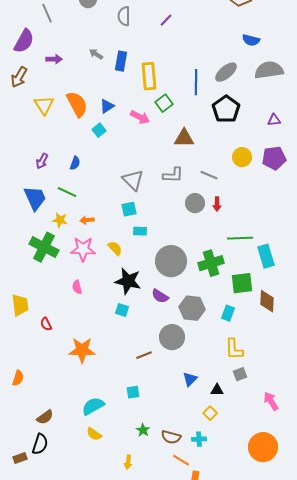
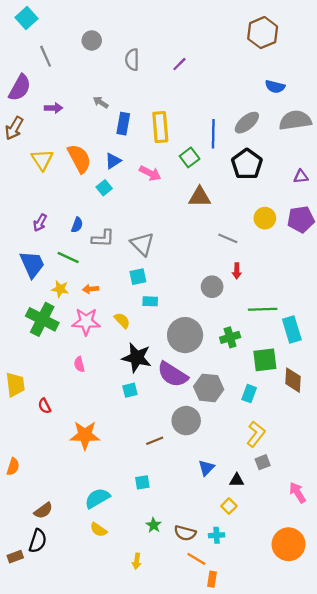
blue rectangle: (121, 61) -> (123, 124), moved
green square: (164, 103) -> (190, 157), moved
gray L-shape: (173, 175) -> (103, 238), moved
gray circle: (195, 203) -> (212, 287), moved
green cross: (211, 263) -> (230, 337), size x0.7
purple semicircle: (160, 296) -> (173, 374), size x1.6
cyan square: (122, 310) -> (130, 390), turned -32
yellow L-shape: (234, 349) -> (256, 434), turned -140

